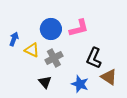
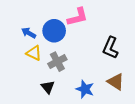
pink L-shape: (79, 28) -> (77, 17), moved
blue arrow: (14, 39) -> (29, 33), moved, turned -80
black L-shape: (94, 58) -> (110, 48), moved

